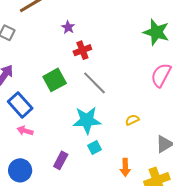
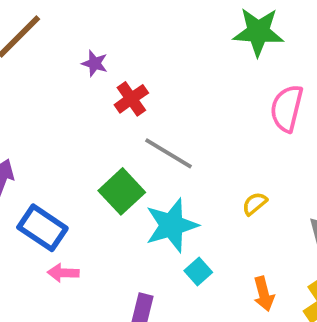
green square: (55, 80) -> (122, 191), moved

